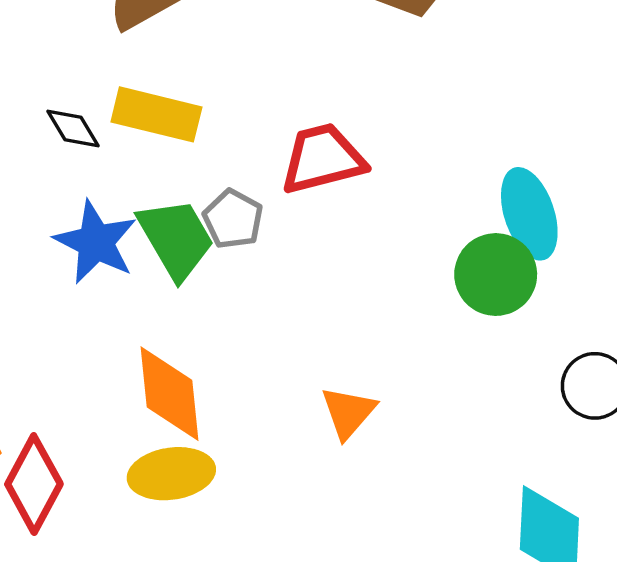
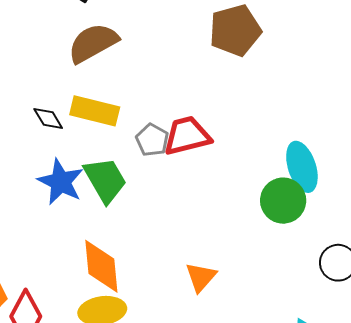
gray pentagon: (233, 219) -> (152, 140), moved

